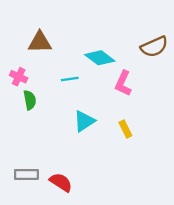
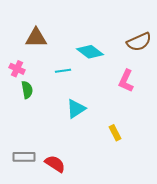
pink L-shape: (123, 83) -> (126, 81), moved
yellow rectangle: (125, 129) -> (115, 133), moved

